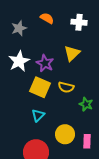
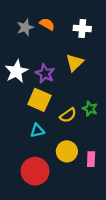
gray star: (19, 28) -> (25, 27), moved
yellow semicircle: (66, 87) -> (68, 115), moved, turned -49
green star: (86, 104) -> (90, 109), moved
cyan triangle: (38, 115) -> (37, 131), turned 32

